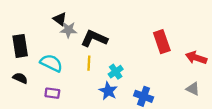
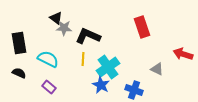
red rectangle: (162, 42) -> (142, 27), moved
cyan cross: (116, 72) -> (108, 67), size x1.6
gray triangle: (193, 89) -> (157, 69), moved
purple rectangle: (52, 93) -> (49, 87), turned 32

